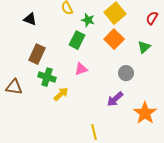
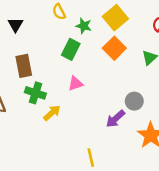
black triangle: (30, 19) -> (15, 25), turned 40
brown rectangle: (37, 54) -> (24, 66), turned -36
gray circle: (126, 73) -> (134, 101), moved

